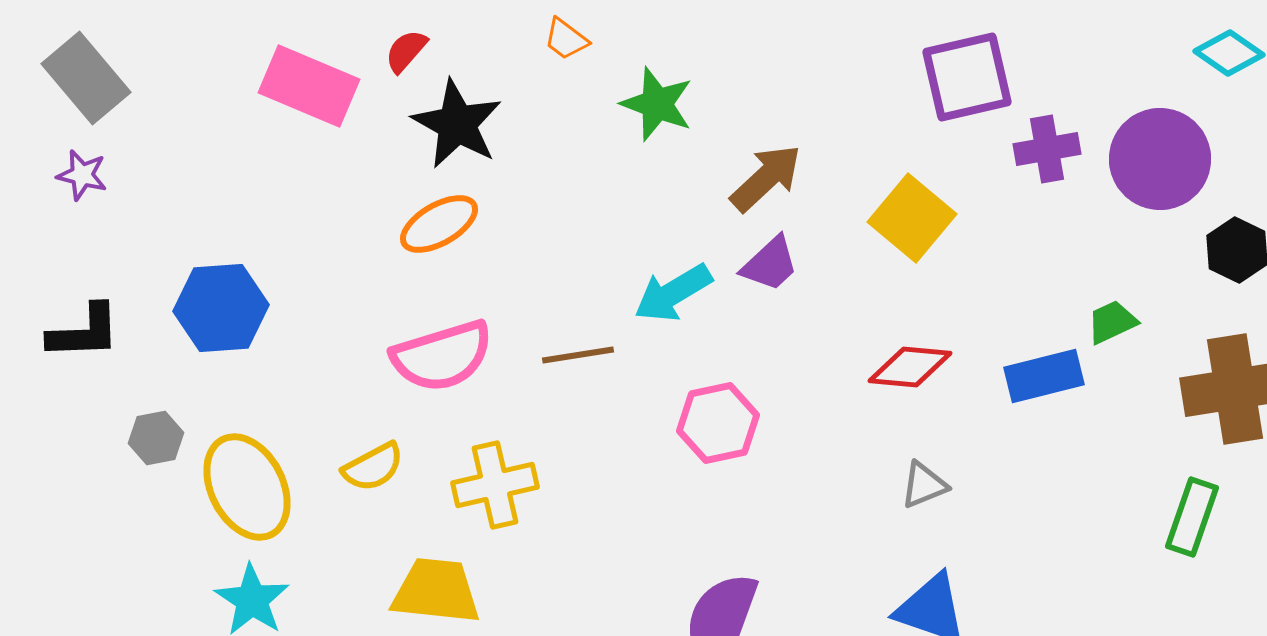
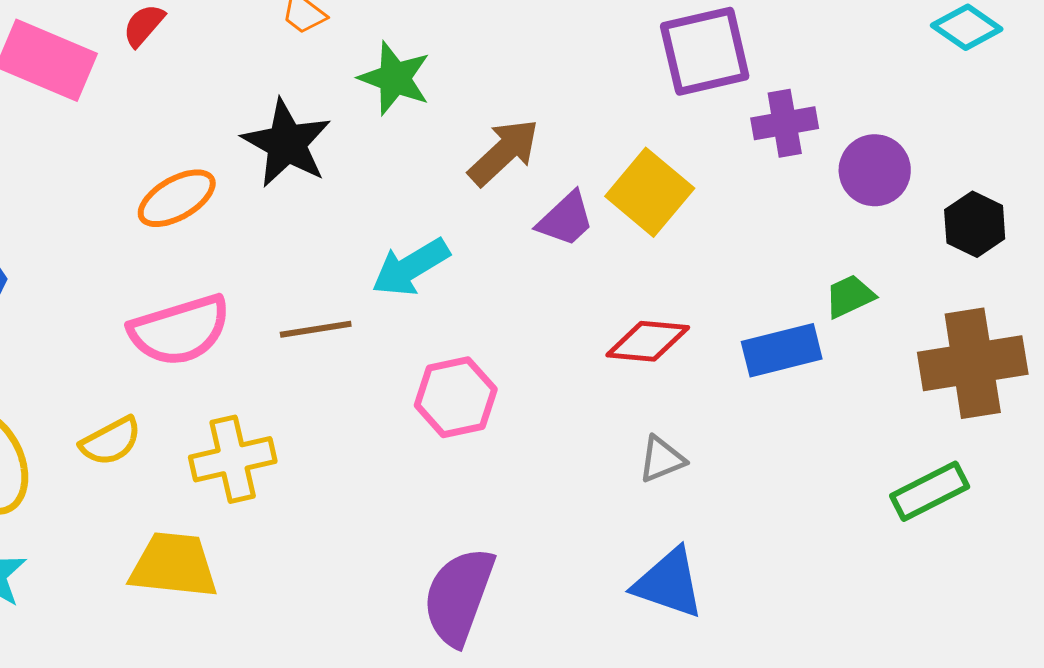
black star: (457, 124) -> (287, 143), moved
purple circle: (1160, 159) -> (875, 170), moved, size x0.7
purple trapezoid: (770, 264) -> (566, 219), moved
green rectangle: (1192, 517) -> (930, 491), turned 44

